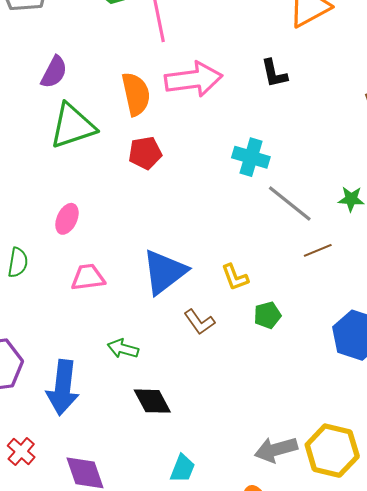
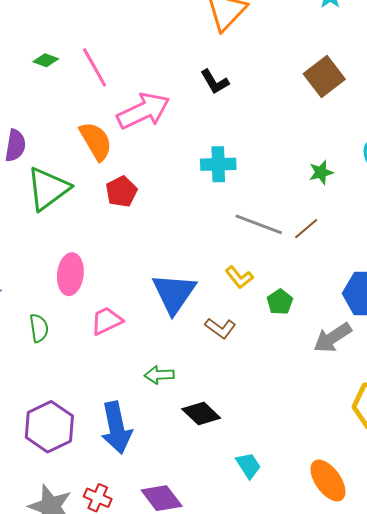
gray line: (290, 204) -> (259, 224), moved
pink ellipse: (67, 219) -> (70, 274), size x1.4
gray arrow: (276, 450) -> (332, 338), moved
cyan trapezoid: (183, 468) -> (248, 465), turned -36

